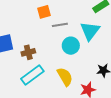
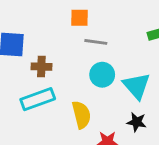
cyan triangle: (90, 31) -> (136, 86), moved, turned -35

